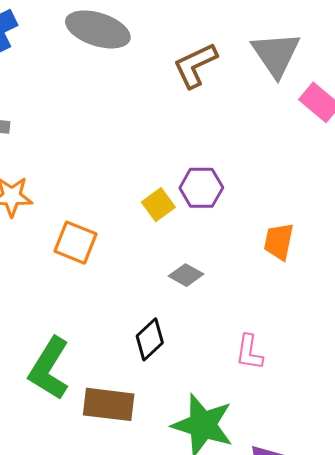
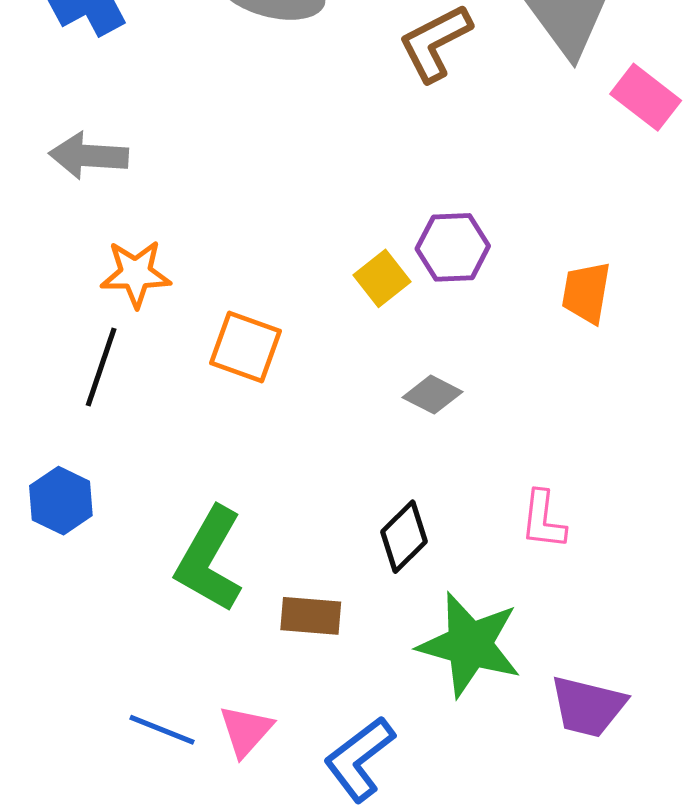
orange trapezoid: (279, 242) -> (586, 293), moved
black diamond: (150, 339) -> (404, 537), moved
brown rectangle: (109, 404) -> (311, 616), size x0.7

